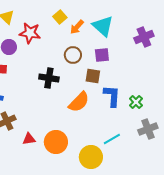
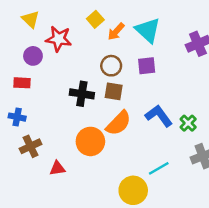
brown square: (93, 76) -> (114, 91), moved
blue L-shape: (112, 96) -> (159, 116), turned -40
orange circle: (56, 142) -> (90, 141), moved

